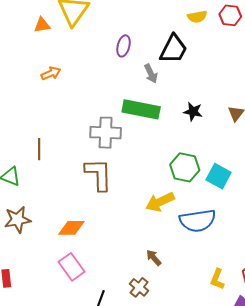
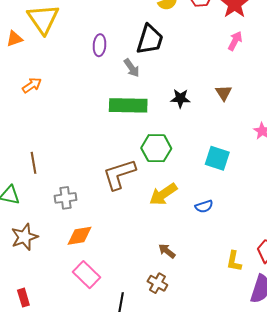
gray cross: (106, 133) -> (66, 198), moved, size x0.7
green hexagon: (185, 167) -> (156, 148), moved
brown L-shape: (99, 174) -> (119, 174), moved, turned -96
blue semicircle: (198, 221) -> (204, 206), size x0.5

